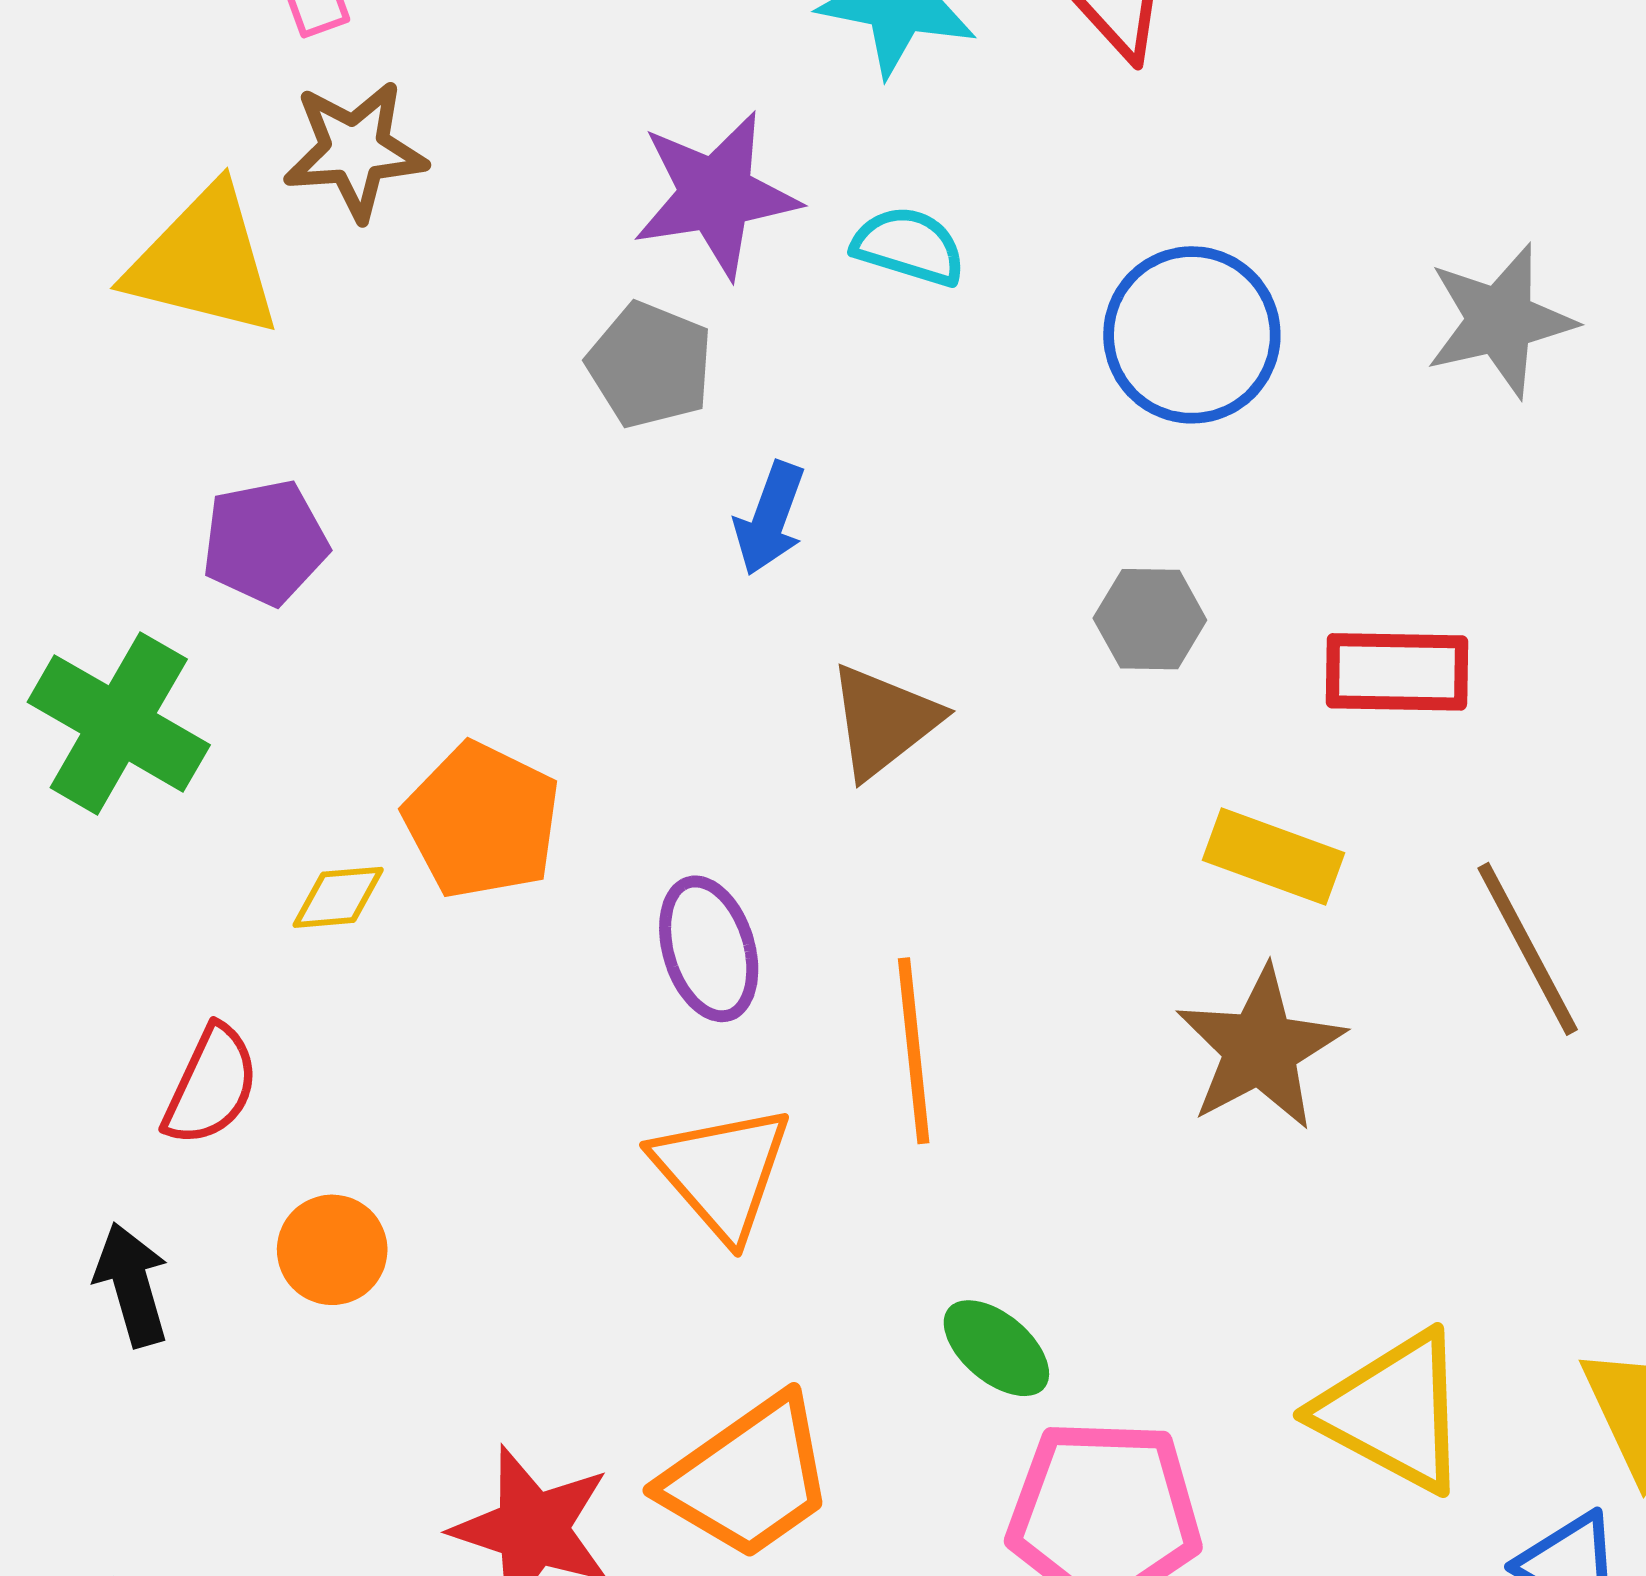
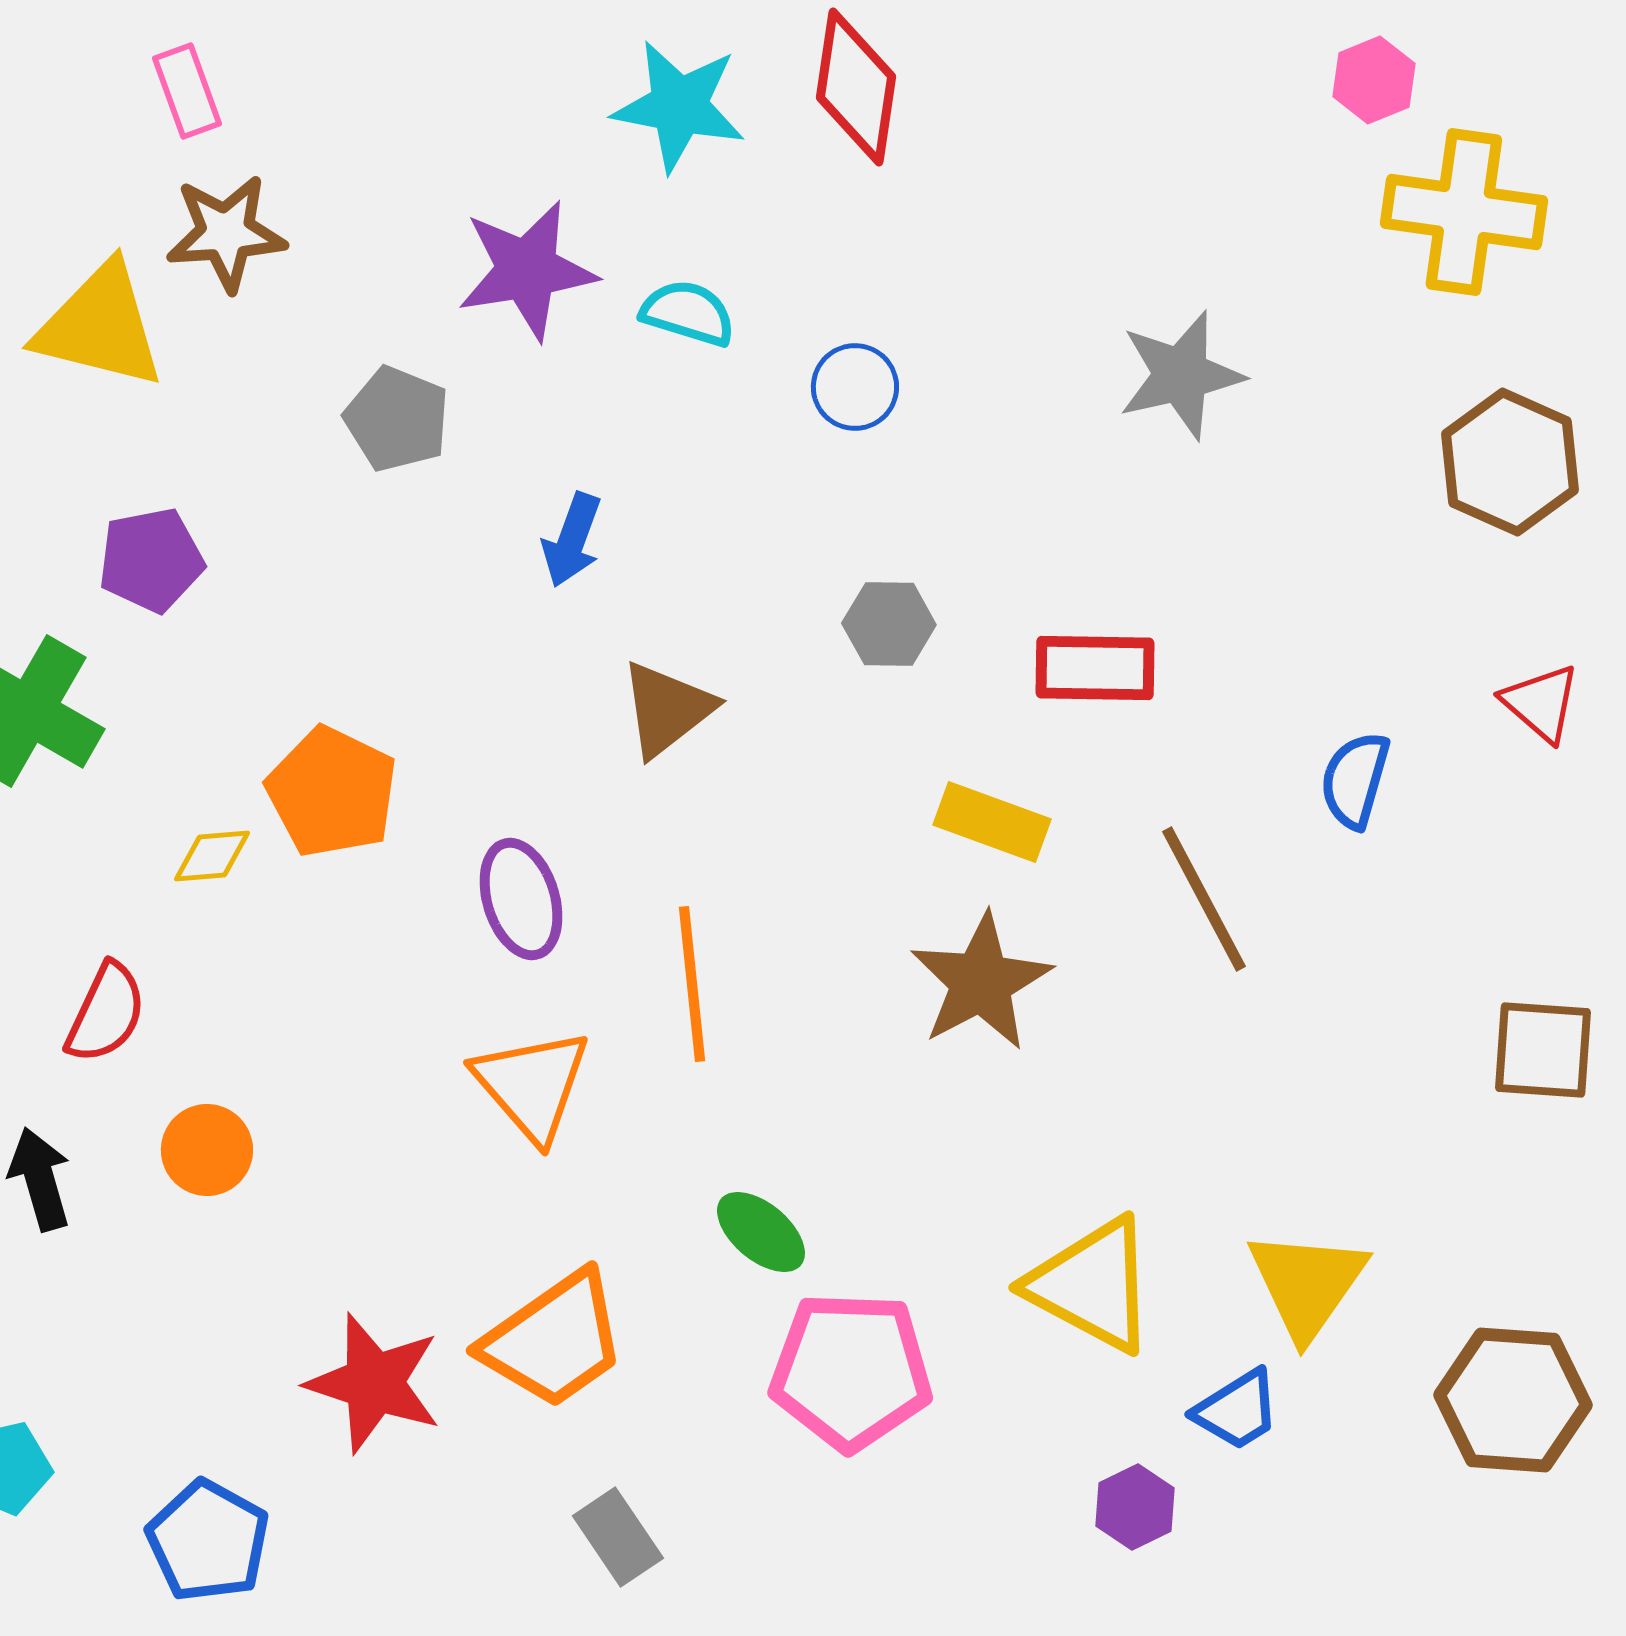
blue circle: (1192, 335) -> (855, 387), moved, size x0.6
gray pentagon: (650, 365) -> (397, 419), moved

